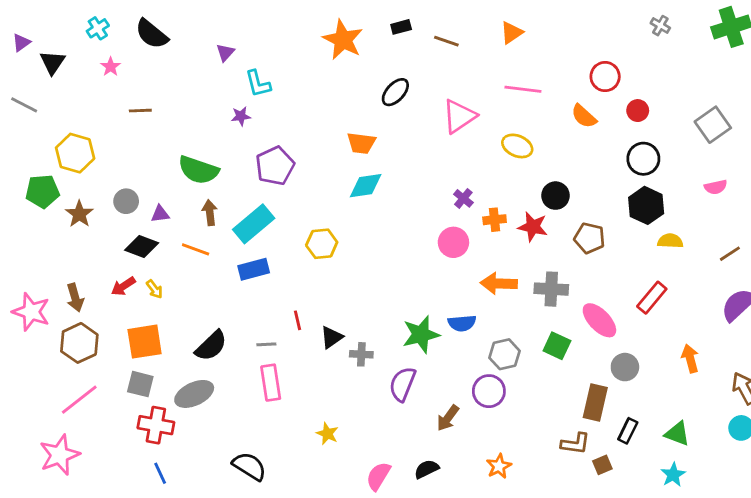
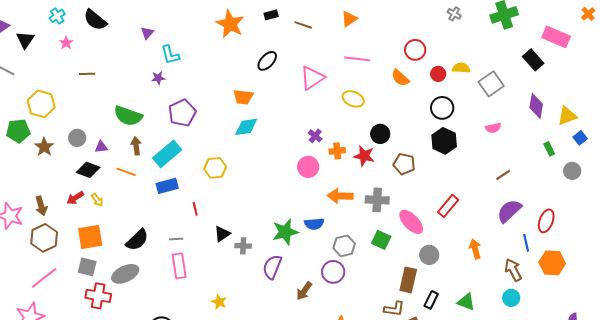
yellow semicircle: (670, 241) -> (461, 68), moved
red line: (298, 320) -> (195, 209), moved

